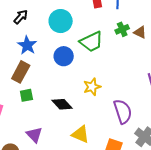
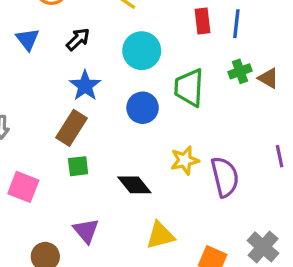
green trapezoid: (91, 42) -> (189, 88), turned 115
purple semicircle: (123, 112) -> (225, 177), moved
yellow triangle: (80, 134) -> (160, 235), turned -42

